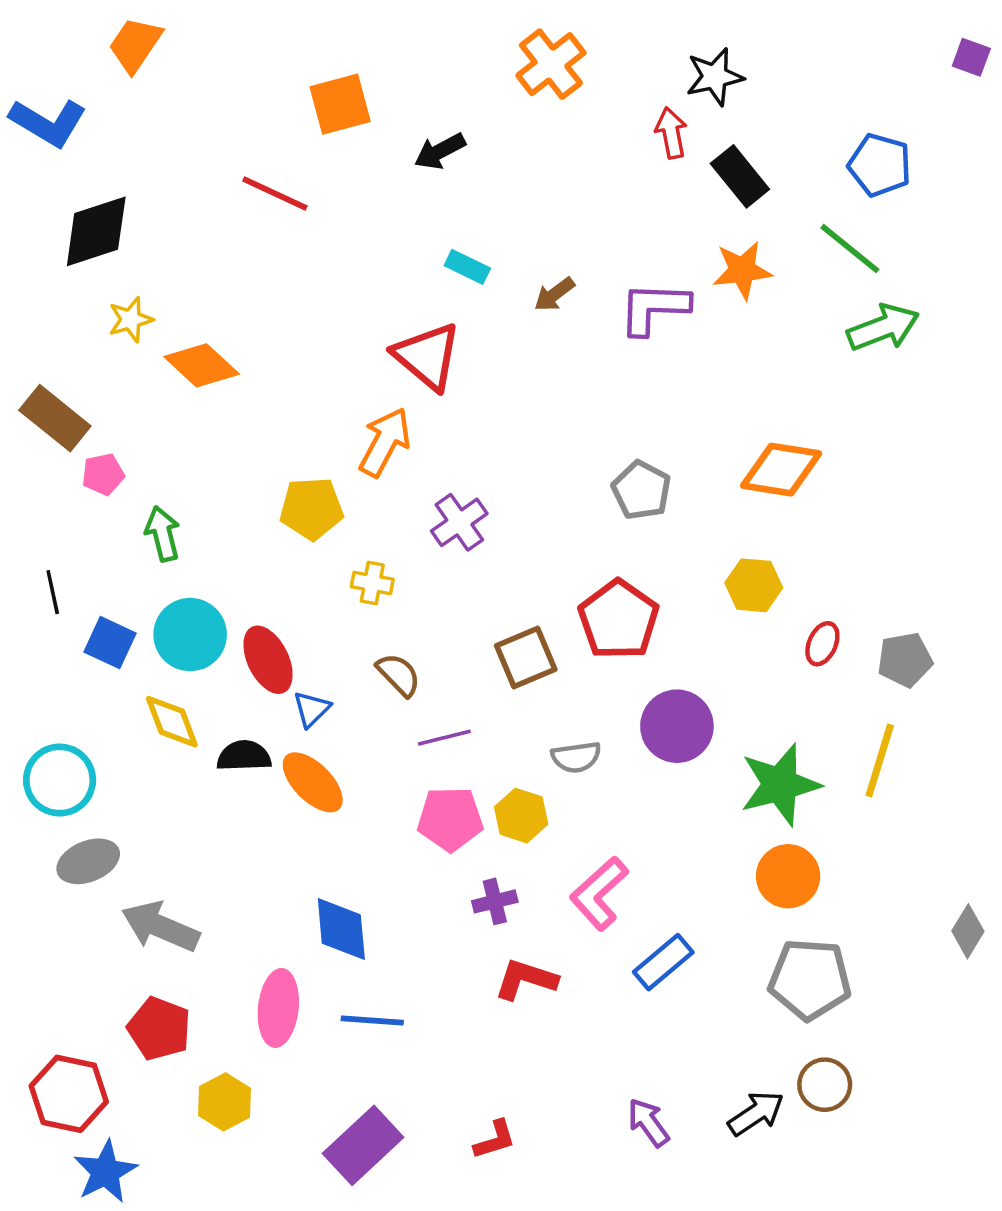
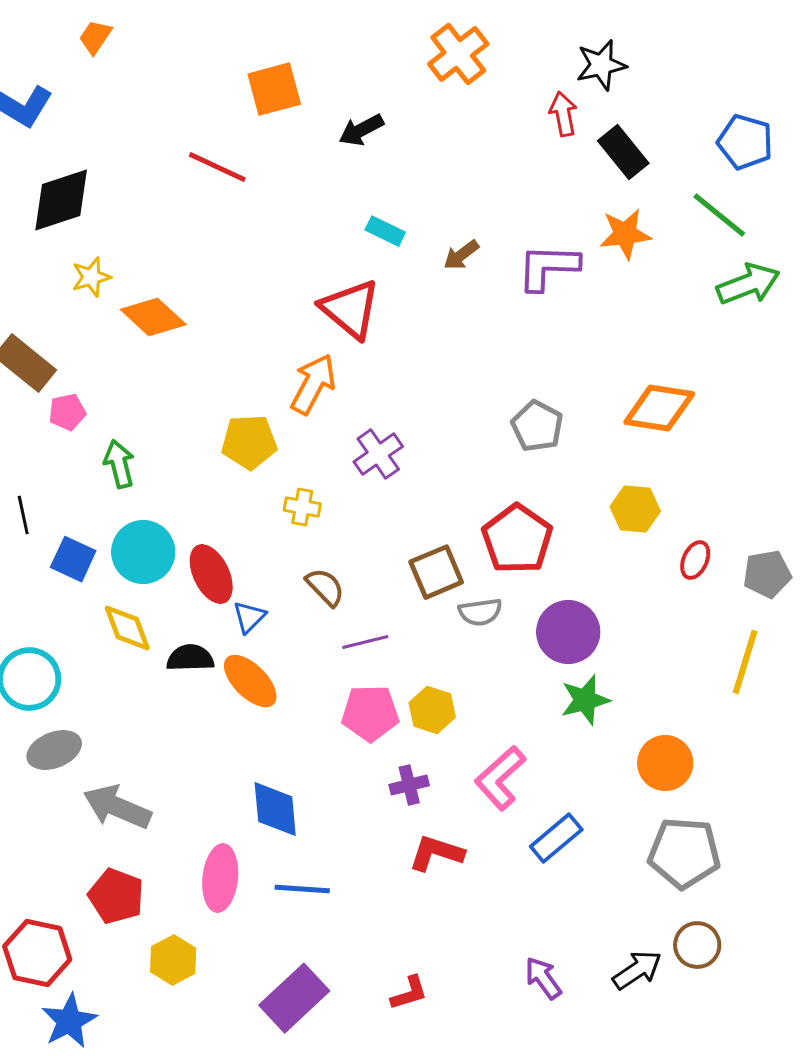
orange trapezoid: (135, 45) -> (95, 37), size x0.7
gray semicircle: (576, 757) -> (480, 612), moved
green star: (780, 785) -> (585, 700), moved, size x0.7

